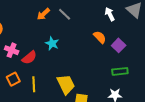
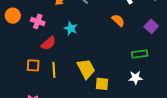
purple square: (119, 45) -> (151, 26), moved
pink cross: (12, 50) -> (38, 21), moved
orange square: (13, 79) -> (33, 65), turned 32

